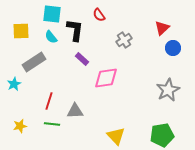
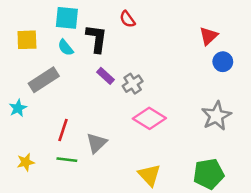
gray cross: (124, 40) -> (133, 84), moved
pink diamond: (106, 78) -> (149, 118), moved, turned 40
gray triangle: (75, 111) -> (97, 143), turned -42

